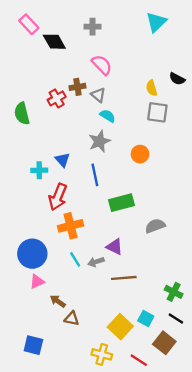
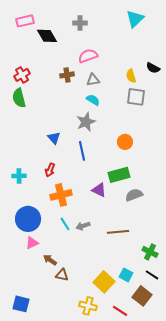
pink rectangle: (29, 24) -> (25, 21), turned -60
pink semicircle: (102, 65) -> (88, 56), turned -66
gray triangle: (98, 95) -> (93, 80), moved, turned -48
red cross: (57, 98) -> (22, 75), moved
orange circle: (140, 154) -> (125, 142), moved
cyan cross: (39, 170) -> (19, 176), moved
red arrow: (58, 197) -> (50, 170), size x0.6
green rectangle: (121, 203) -> (119, 175), moved
purple triangle: (115, 247) -> (99, 190), moved
brown line: (124, 278) -> (118, 232), moved
blue square: (33, 345) -> (21, 304), moved

